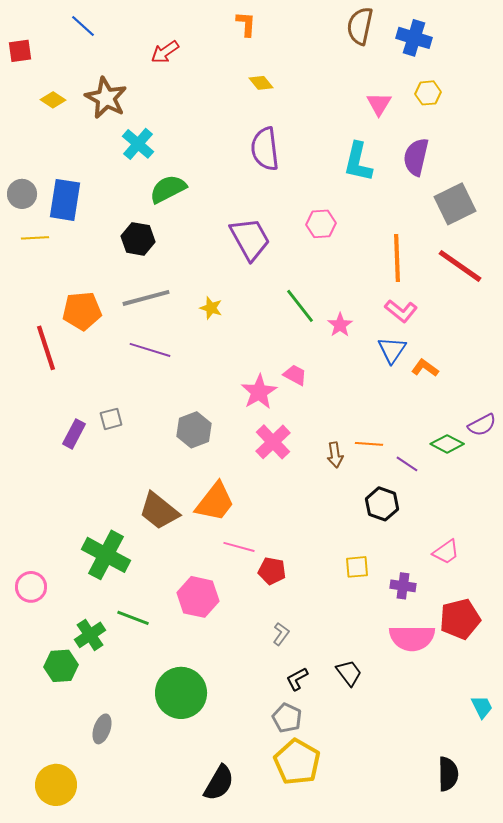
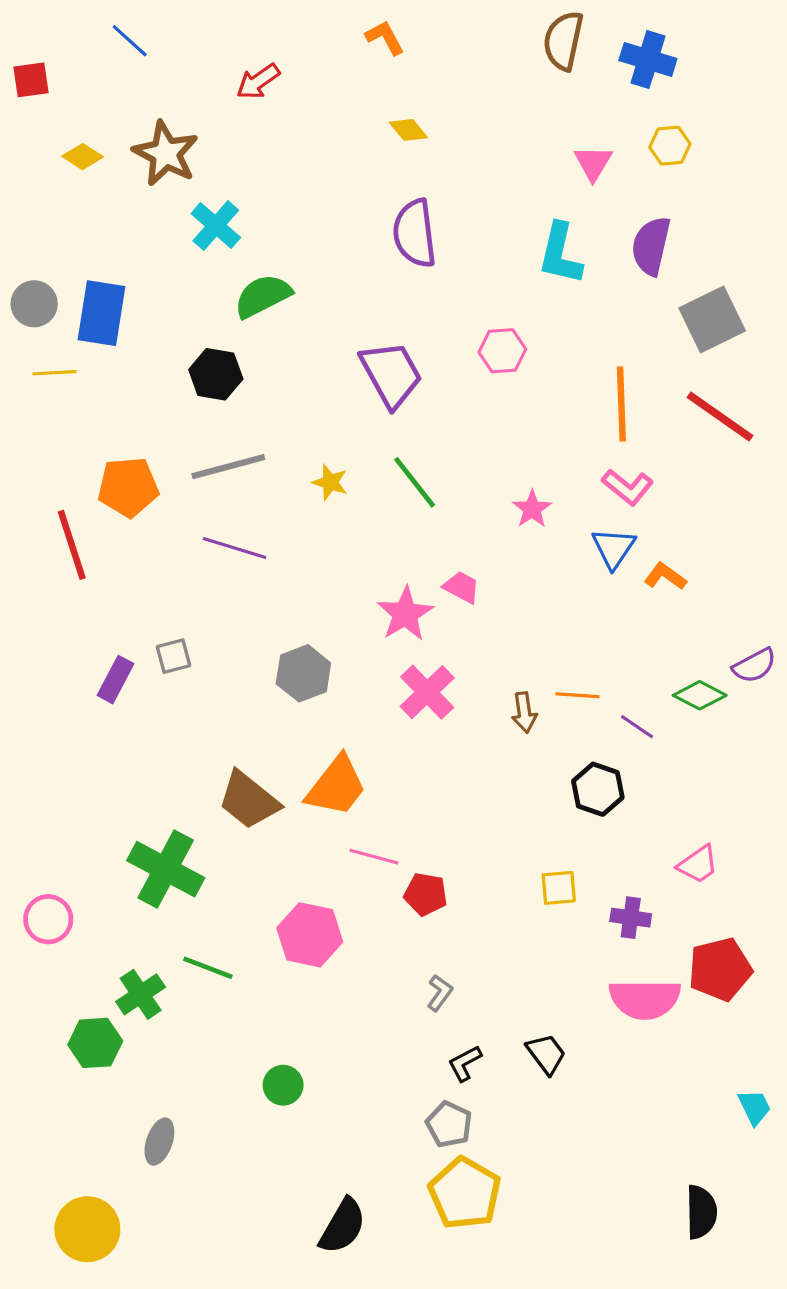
orange L-shape: (246, 24) -> (385, 38), turned -32
green line: (300, 306) -> (415, 482), moved
green circle: (181, 693) -> (283, 1085), size x0.5

